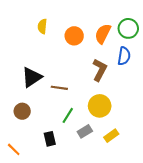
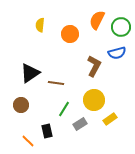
orange semicircle: (103, 34) -> (97, 20), moved
blue semicircle: (124, 56) -> (117, 53), turned 66
yellow rectangle: (111, 136) -> (110, 119), moved
orange line: (14, 149) -> (28, 141), moved

